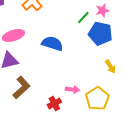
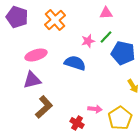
pink star: (102, 10) -> (88, 41), moved
red cross: (54, 103) -> (77, 123), turned -32

